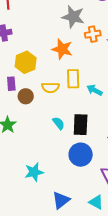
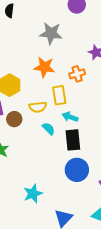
orange cross: (93, 34) -> (77, 74), moved
cyan arrow: (95, 90) -> (70, 117), moved
cyan semicircle: (59, 123) -> (49, 129), moved

